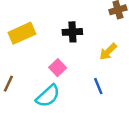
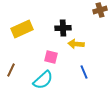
yellow arrow: (108, 52) -> (76, 44), moved, turned 49
pink square: (58, 68) -> (51, 57), turned -32

